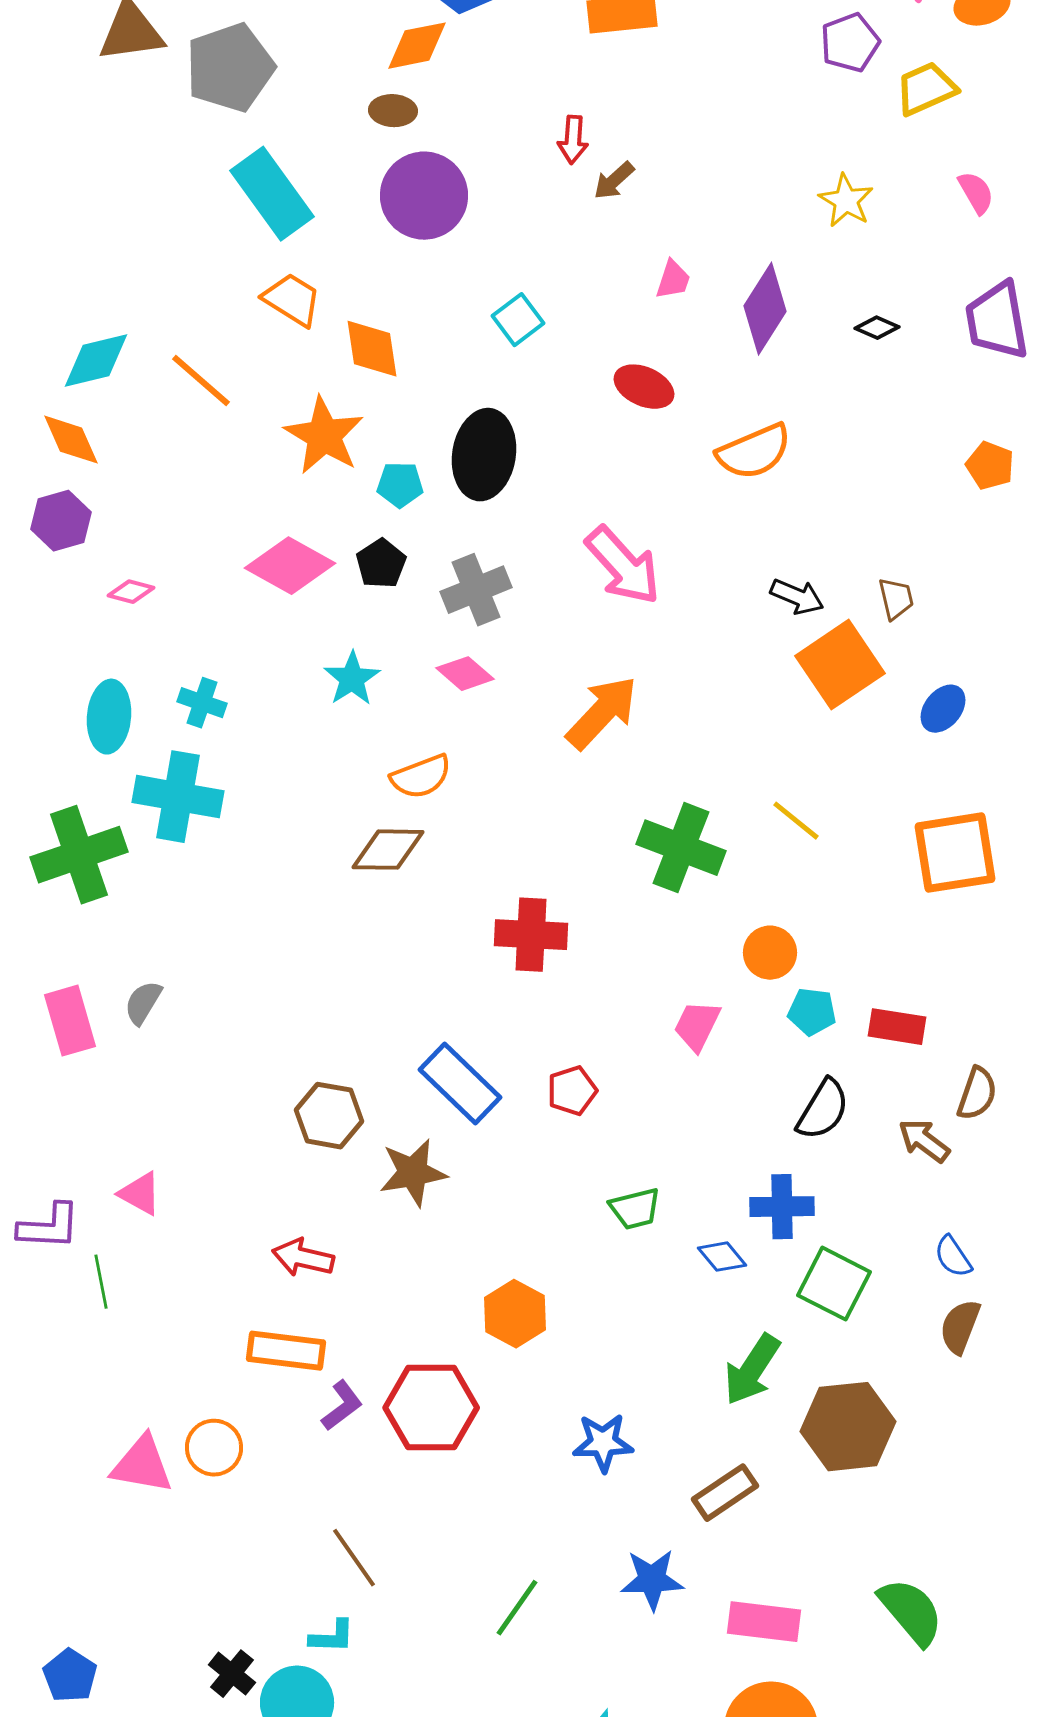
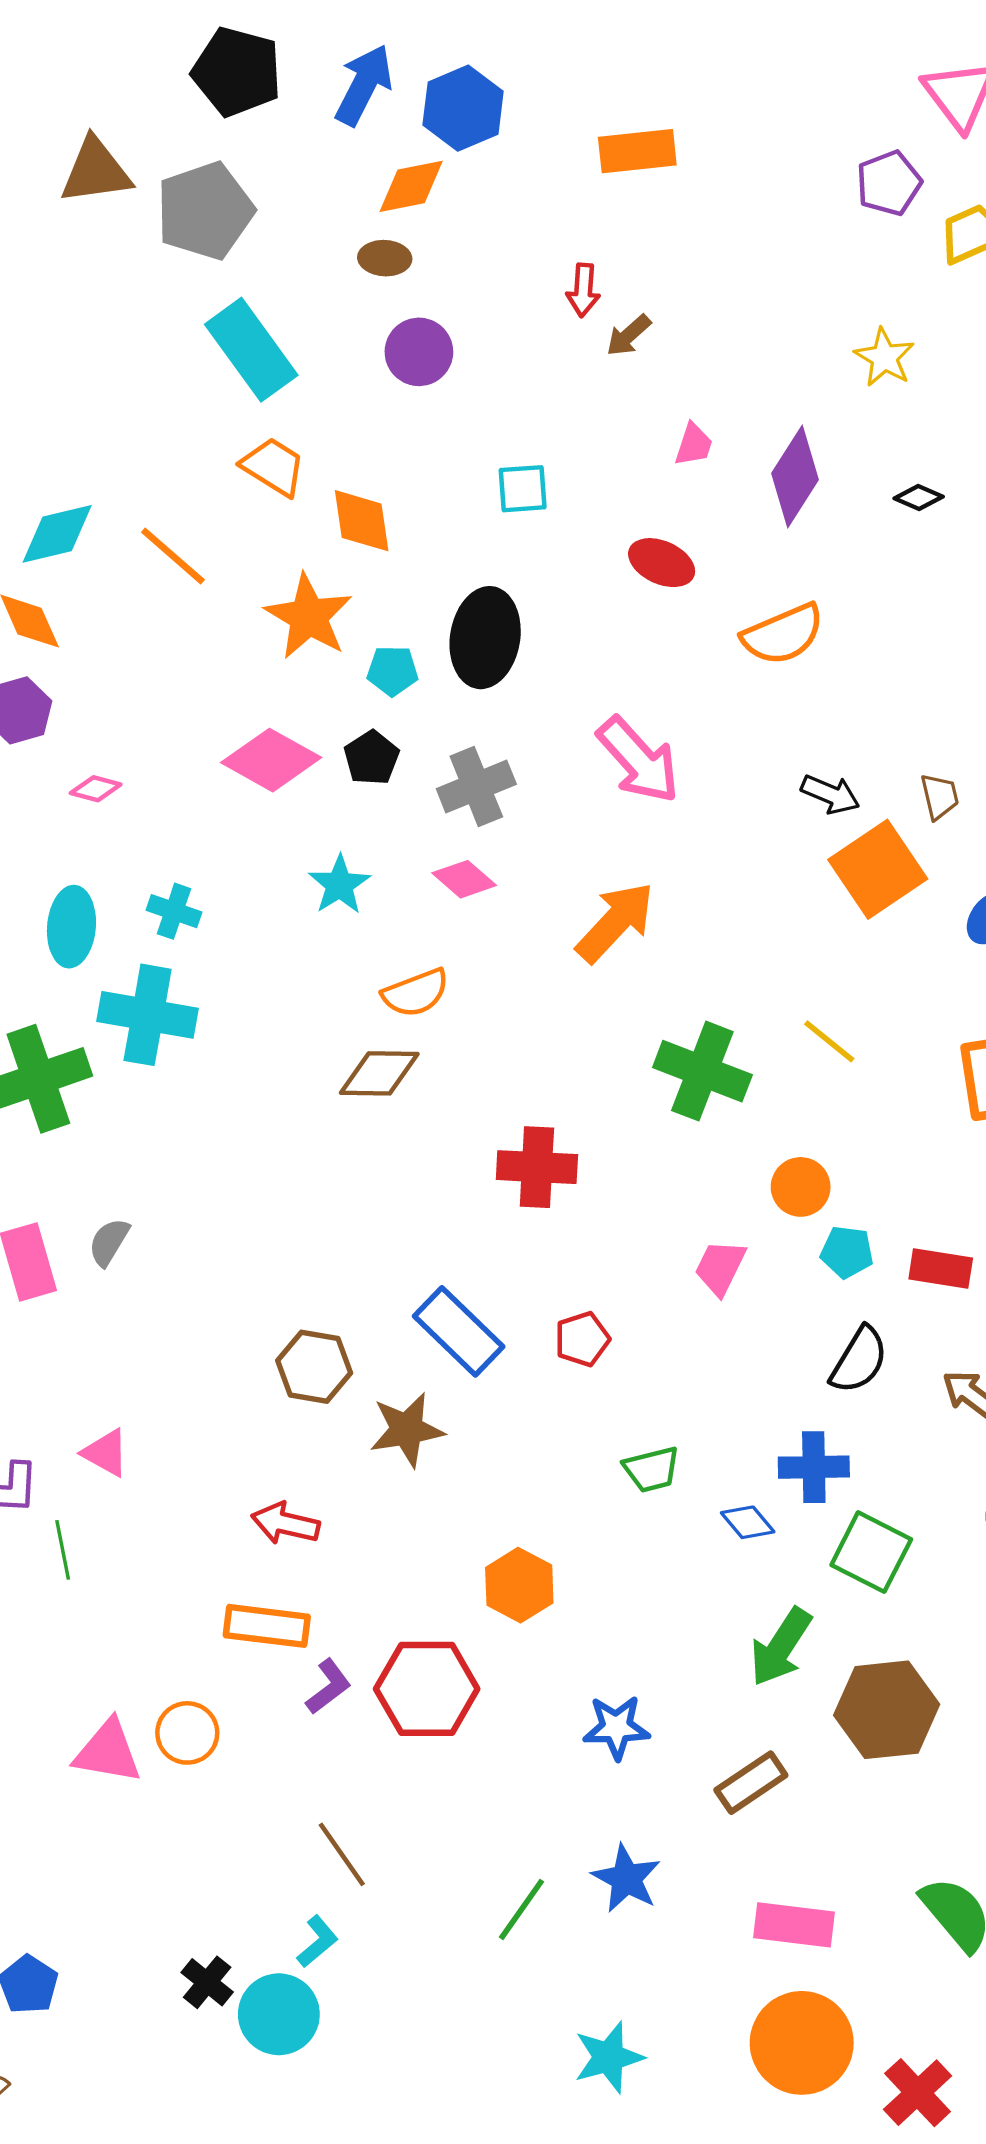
purple circle: (424, 196) -> (419, 352), size x0.7
cyan square: (518, 320) -> (523, 489), turned 33
blue star: (652, 1580) -> (626, 1879), moved, turned 30
cyan L-shape: (332, 1637) -> (317, 1941), turned -42

